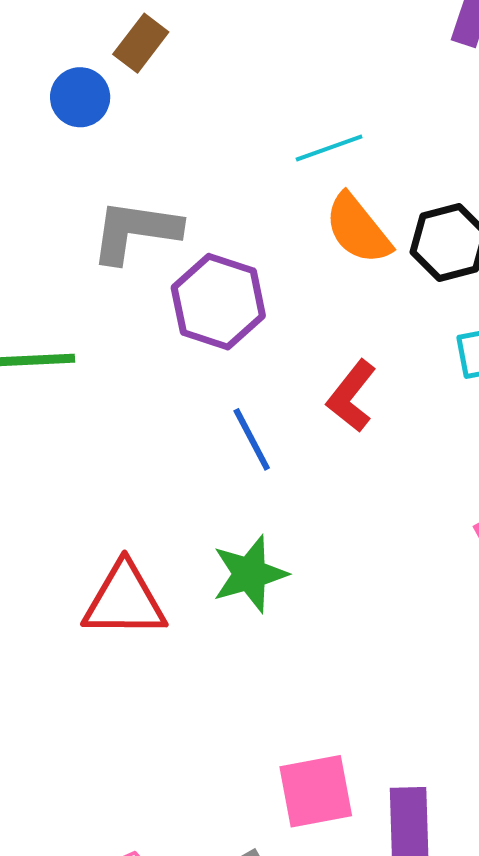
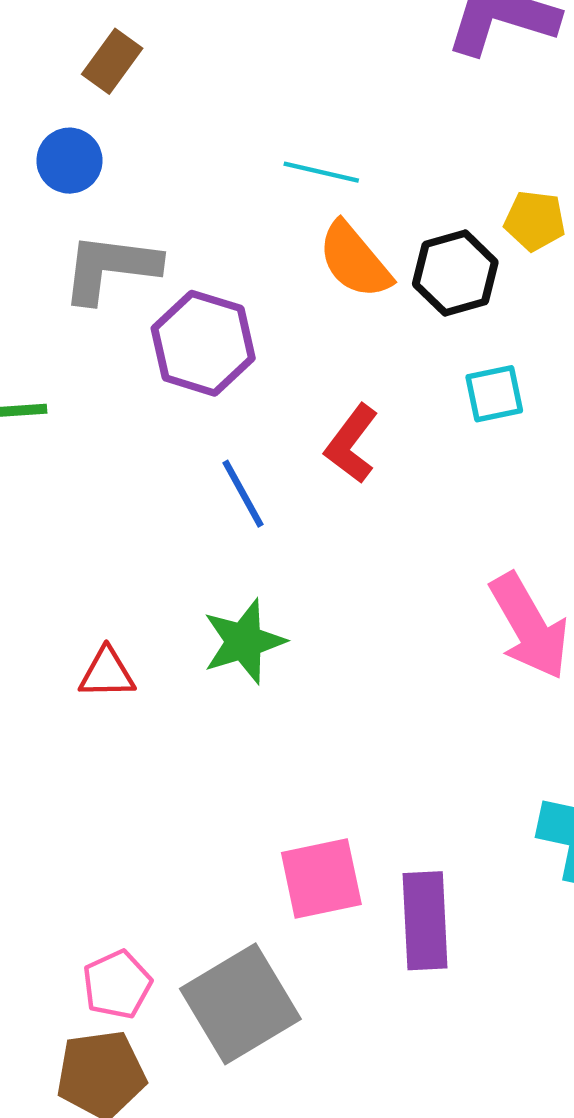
blue circle: (80, 97) -> (69, 161), moved
cyan line: (329, 148) -> (321, 172), turned 34
red triangle: (124, 600) -> (107, 673), size x0.6

